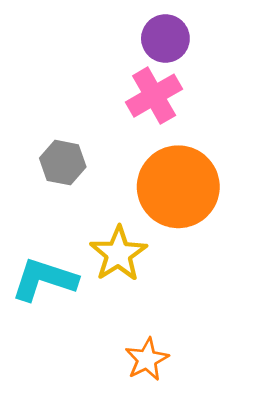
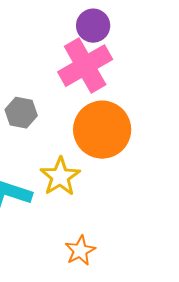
pink cross: (154, 96) -> (85, 66), size x1.4

